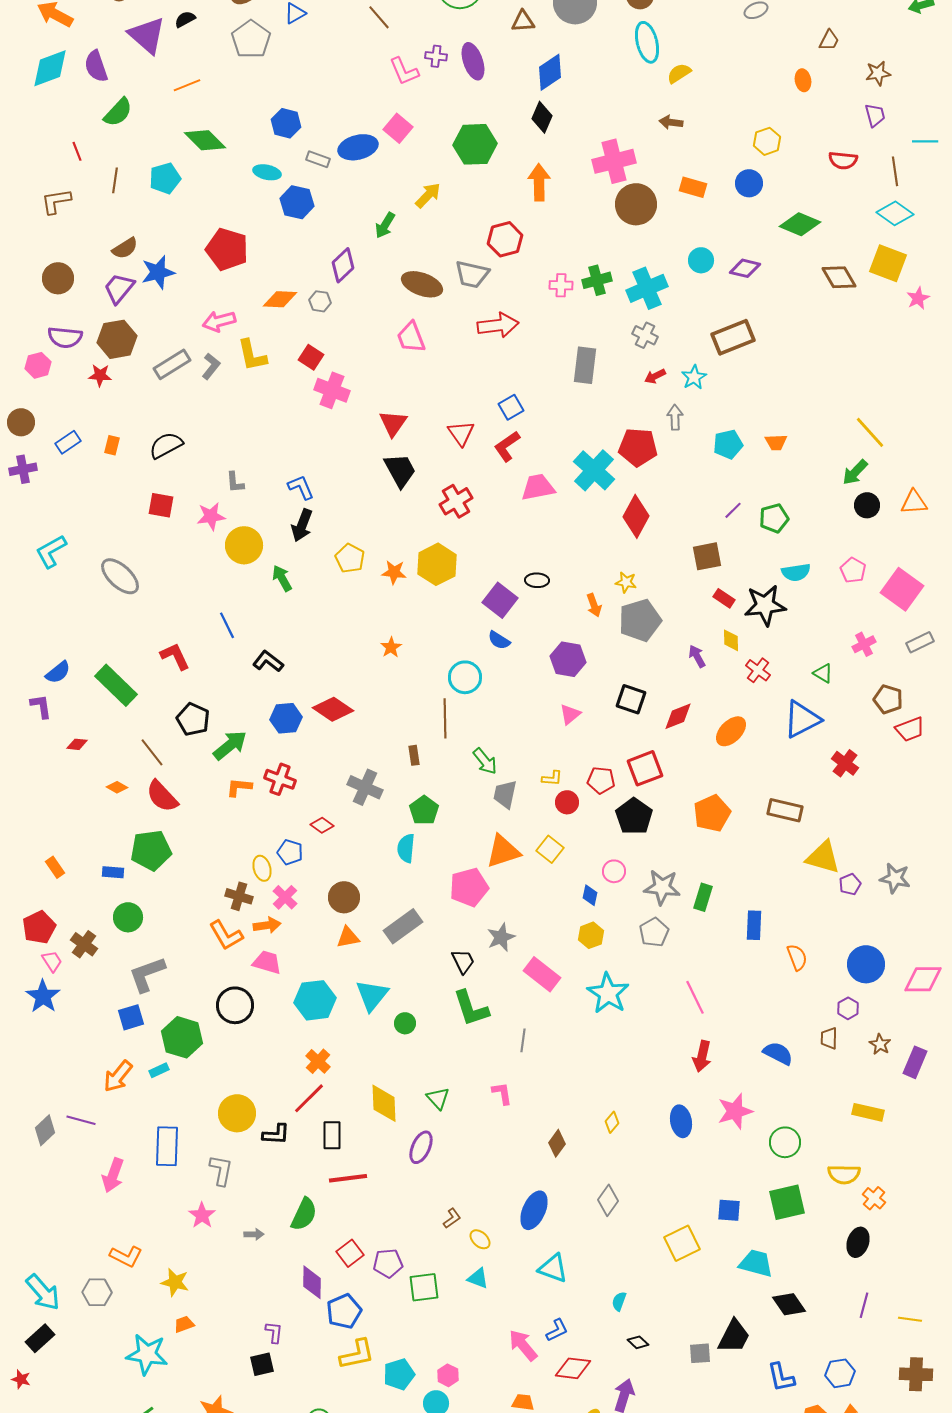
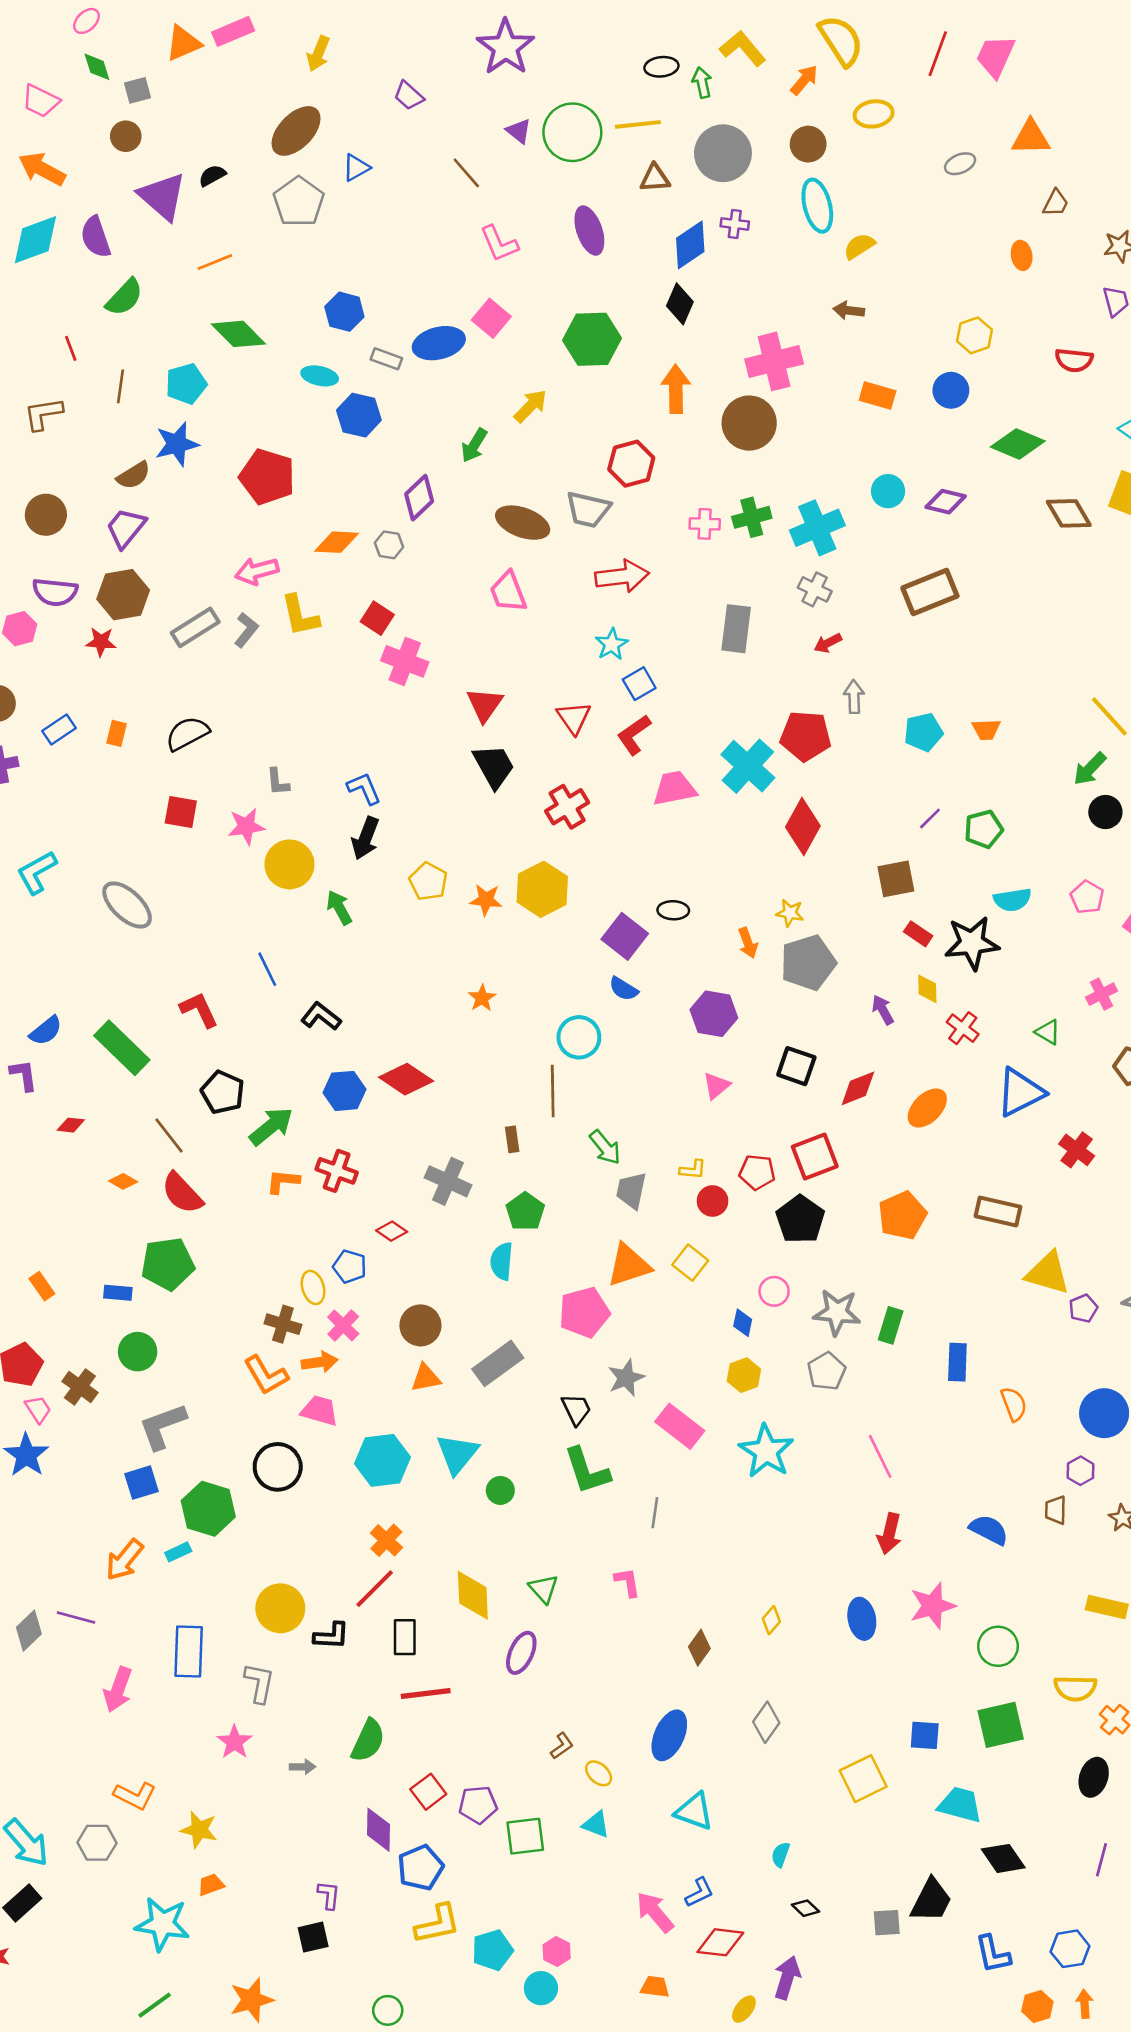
purple cross: (436, 56) -> (735, 224), moved
brown circle: (636, 204) -> (749, 423), moved
blue star: (158, 272) -> (177, 444), moved
cyan star: (694, 377) -> (612, 644), moved

